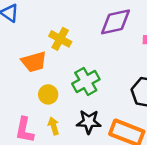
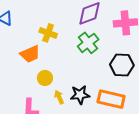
green cross: (86, 81) -> (88, 43), moved
yellow arrow: (54, 126) -> (59, 97), moved

